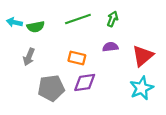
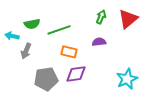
green line: (78, 19) -> (59, 30), moved
cyan arrow: (14, 22) -> (12, 36), moved
red triangle: (143, 56) -> (128, 19), moved

